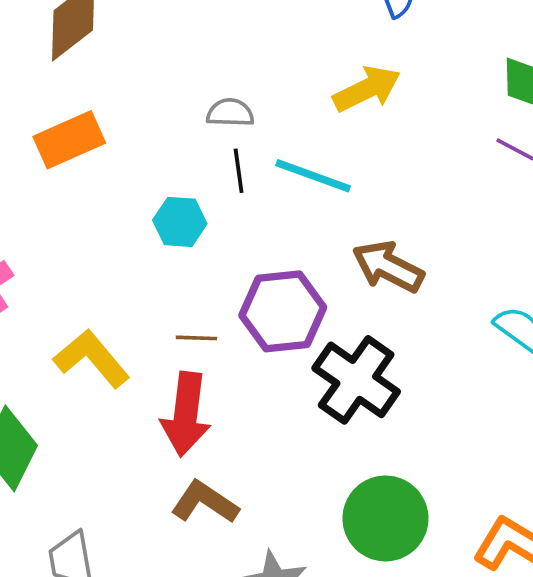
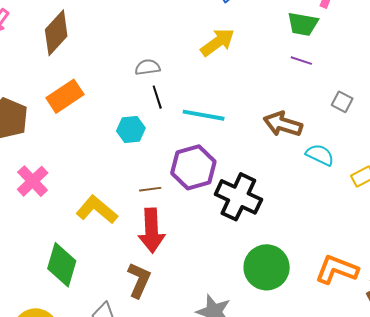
cyan line: (313, 176) -> (204, 115), moved
brown arrow: (388, 267) -> (283, 124), moved
brown L-shape: (205, 502) -> (139, 280), moved, turned 90

